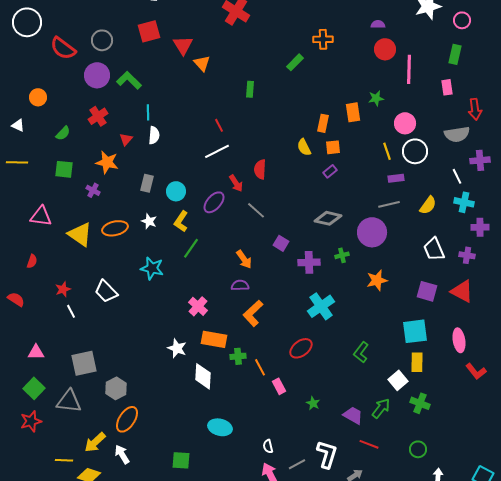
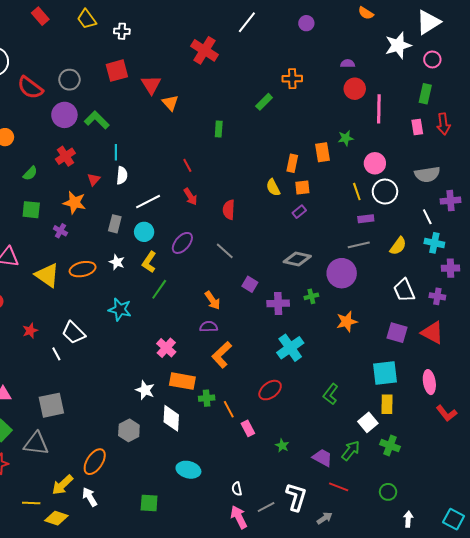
red arrow: (475, 109) -> (443, 124), moved
white line: (217, 151) -> (148, 202), moved
red arrow: (236, 183) -> (190, 197), moved
white line: (71, 311) -> (56, 354), moved
gray hexagon: (116, 388) -> (129, 430), moved

